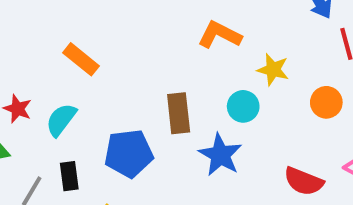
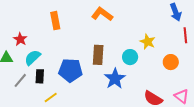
orange L-shape: (220, 35) -> (102, 14), moved
orange rectangle: (81, 59) -> (55, 21), turned 30
cyan semicircle: (61, 120) -> (33, 58), moved

